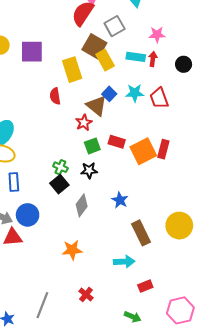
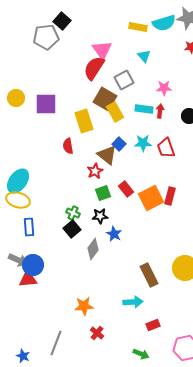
red rectangle: (117, 142) -> (126, 189), turned 35
blue star: (120, 200) -> (114, 234), moved
blue circle: (28, 215) -> (33, 265), moved
orange star: (72, 250) -> (84, 306), moved

